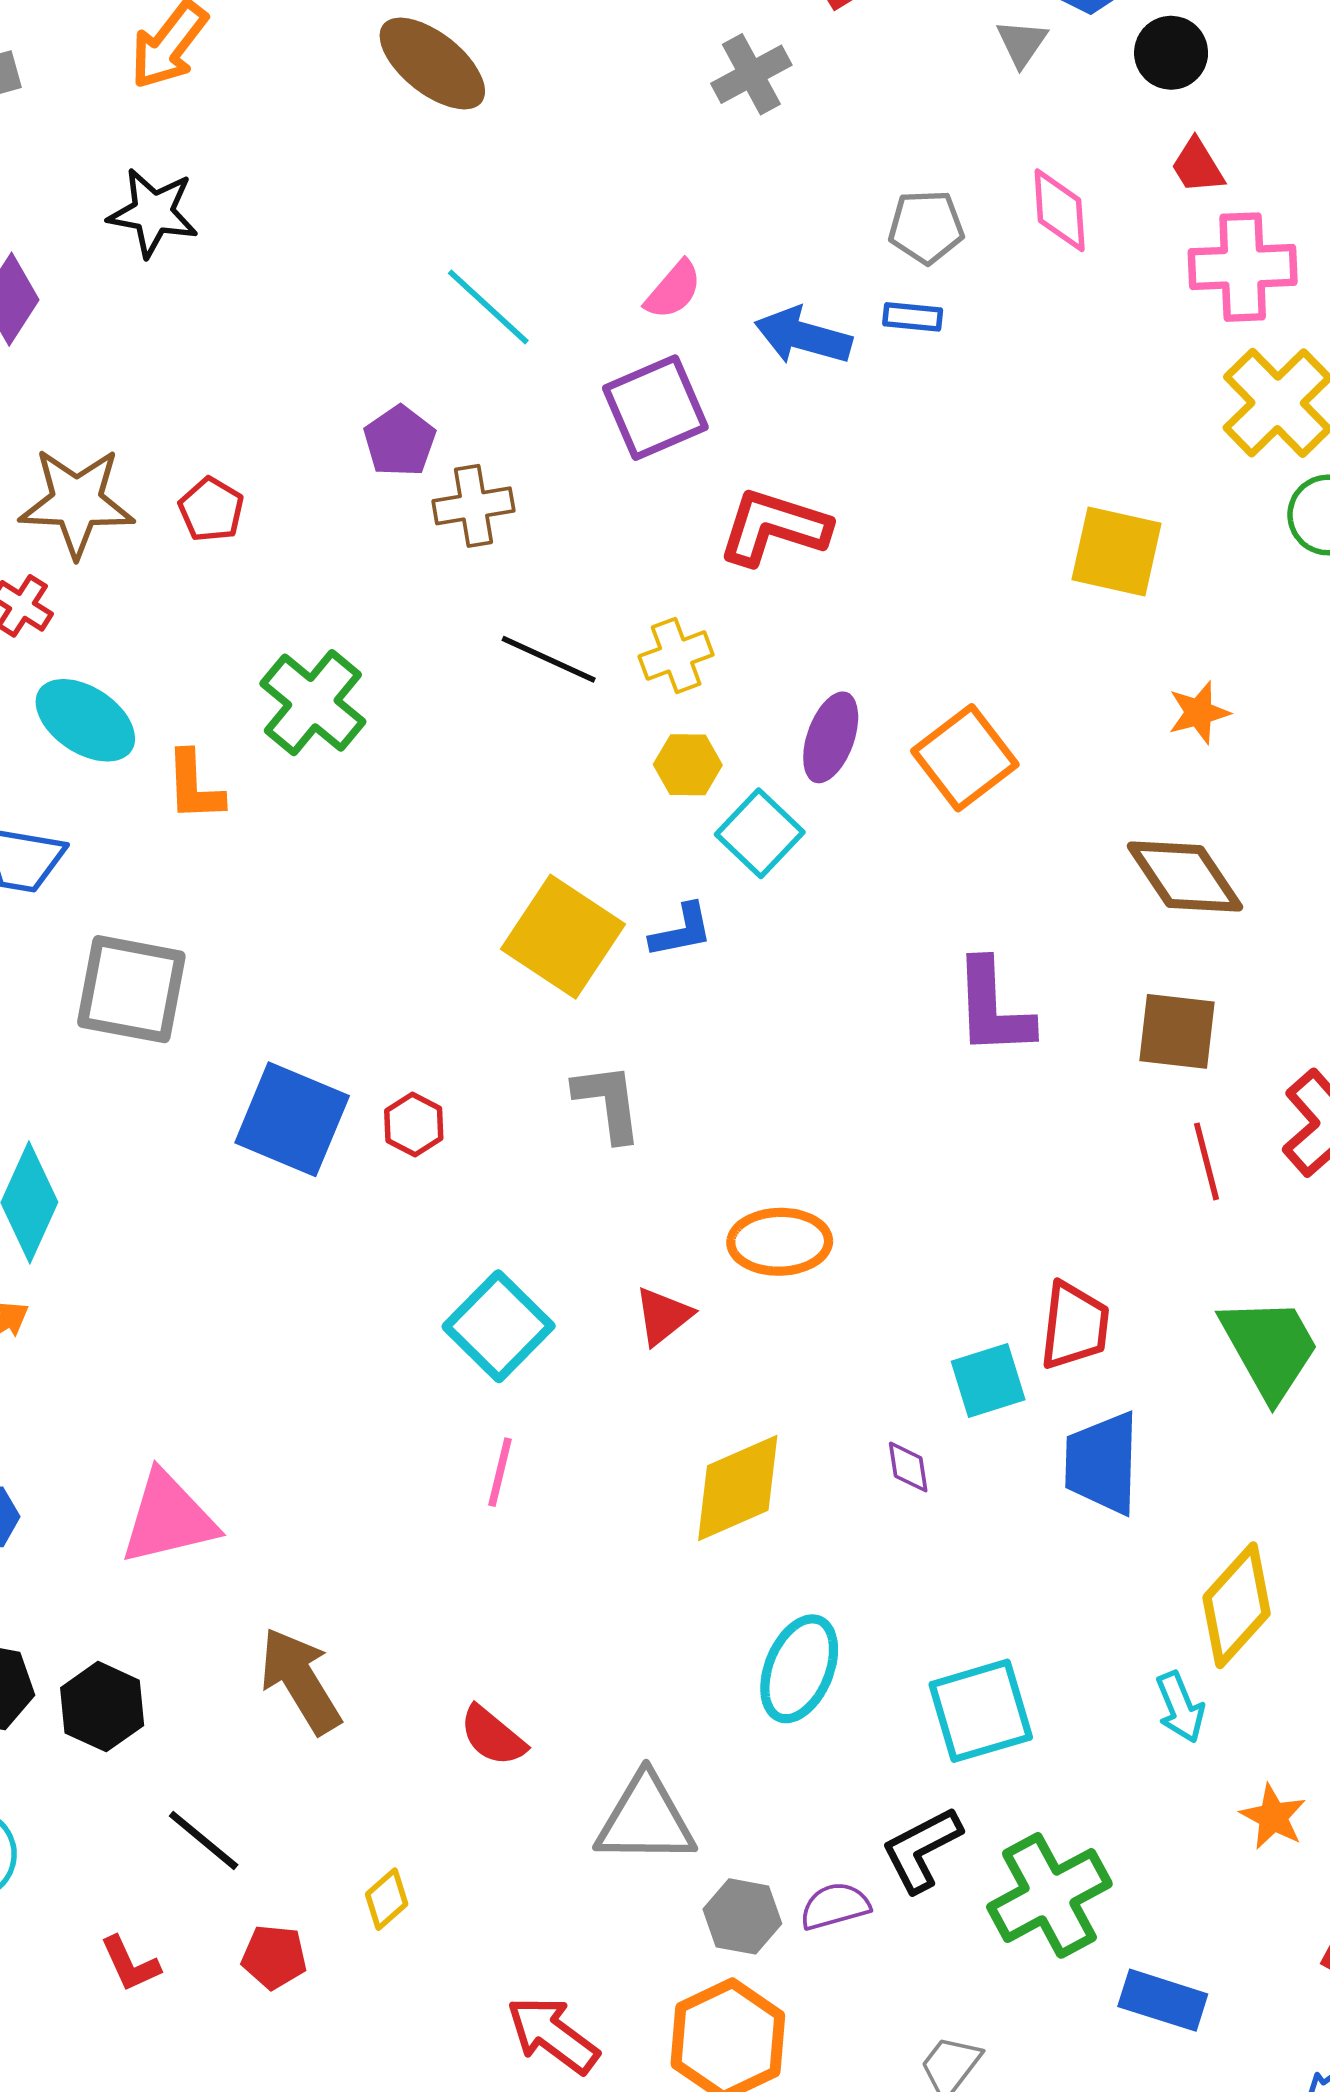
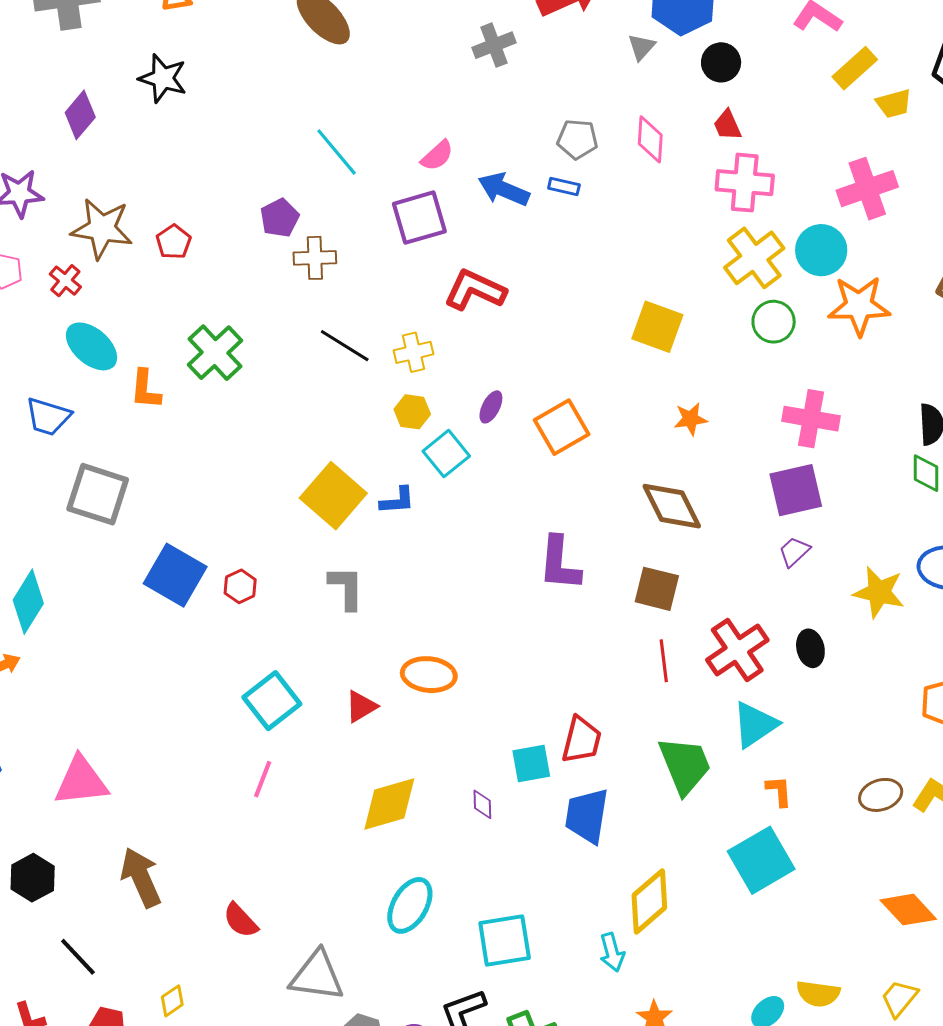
purple ellipse: (831, 737) -> (491, 407), size x0.7

